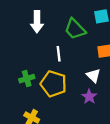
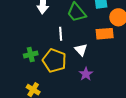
white triangle: (93, 75) -> (81, 50), moved

